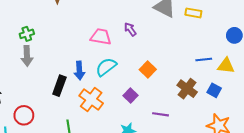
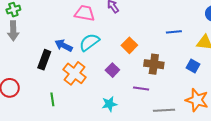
blue line: (204, 59) -> (174, 32), moved
blue arrow: (79, 71) -> (64, 45), turned 120
brown cross: (187, 89) -> (154, 64), moved, turned -30

